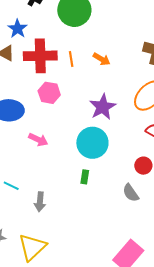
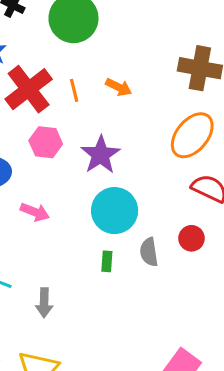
red cross: (40, 56) -> (29, 89), turned -32
purple star: (103, 107) -> (101, 155), moved
gray semicircle: (131, 193) -> (149, 252), moved, turned 30

